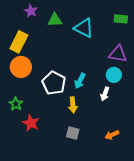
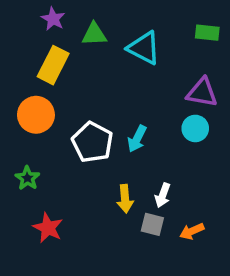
yellow rectangle: (19, 42) -> (53, 65), moved
white arrow: (105, 94) -> (163, 195), moved
yellow arrow: (73, 105) -> (125, 199), moved
red star: (31, 123) -> (48, 228), moved
gray square: (73, 133) -> (152, 224), moved

